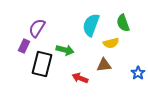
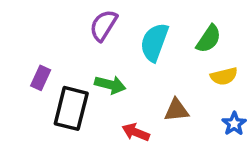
green semicircle: (123, 23) -> (209, 39), turned -126
purple semicircle: (37, 28) -> (103, 25), moved
yellow semicircle: (111, 43) -> (224, 76), moved

